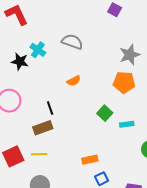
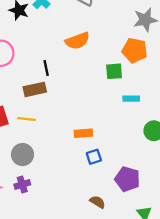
orange semicircle: (74, 81) -> (77, 41), size x1.5
green square: (105, 113) -> (114, 71), moved, turned 35

